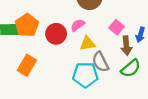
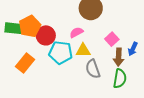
red circle: (56, 34) -> (46, 35), moved
green semicircle: (131, 68) -> (120, 79), turned -48
cyan pentagon: (85, 75) -> (61, 53), moved

